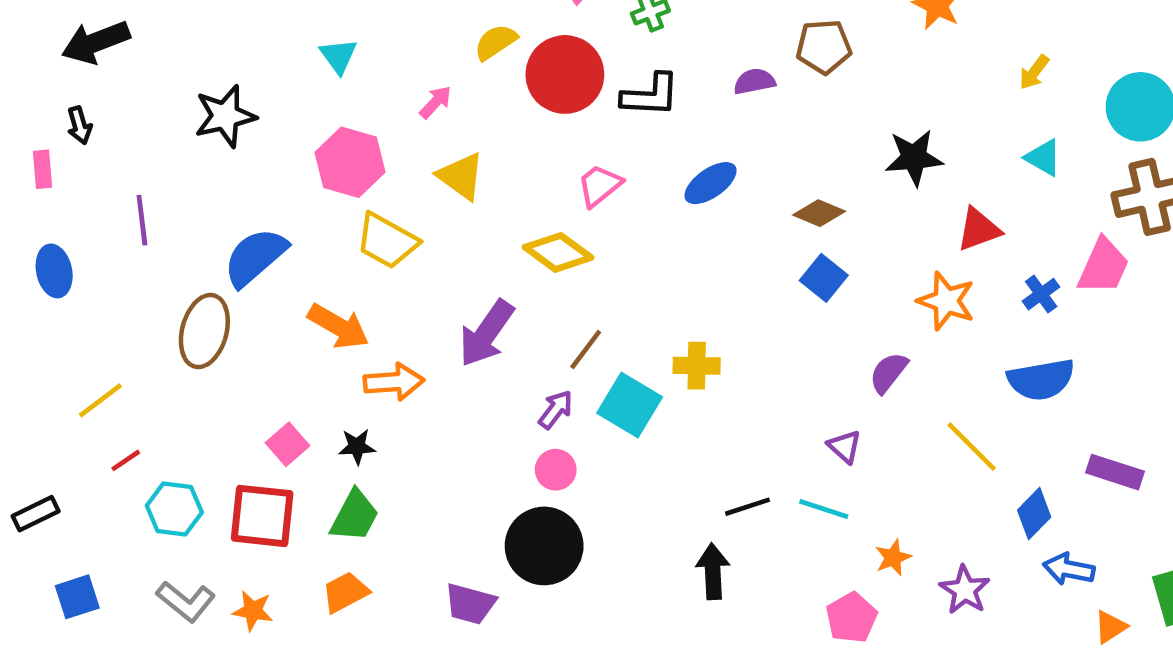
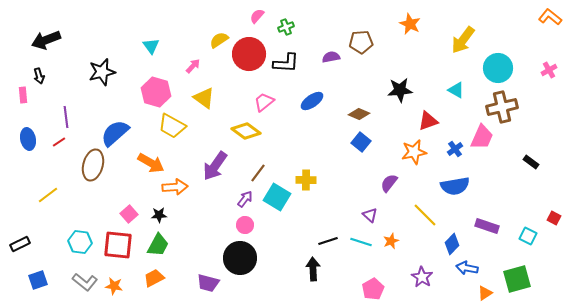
yellow arrow: (1034, 72) -> (463, 40), moved, size x1.8
orange star: (946, 301) -> (414, 152), turned -30
red line: (126, 460) -> (59, 142), moved
orange star: (893, 558) -> (391, 241), moved

